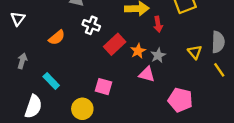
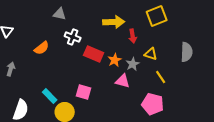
red rectangle: (115, 44) -> (94, 54), turned 66
yellow triangle: (195, 52) -> (151, 54), moved, turned -32
yellow line: (219, 70) -> (161, 77), moved
cyan rectangle: (51, 81) -> (50, 96), moved

